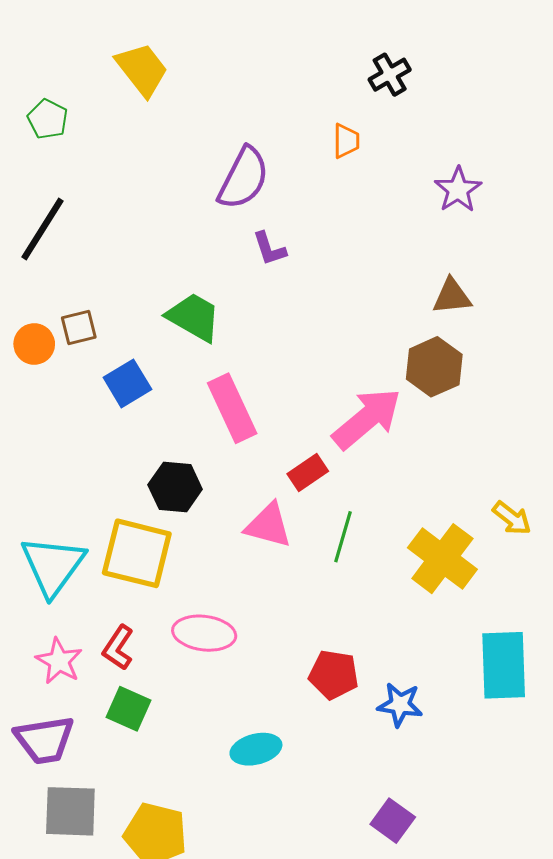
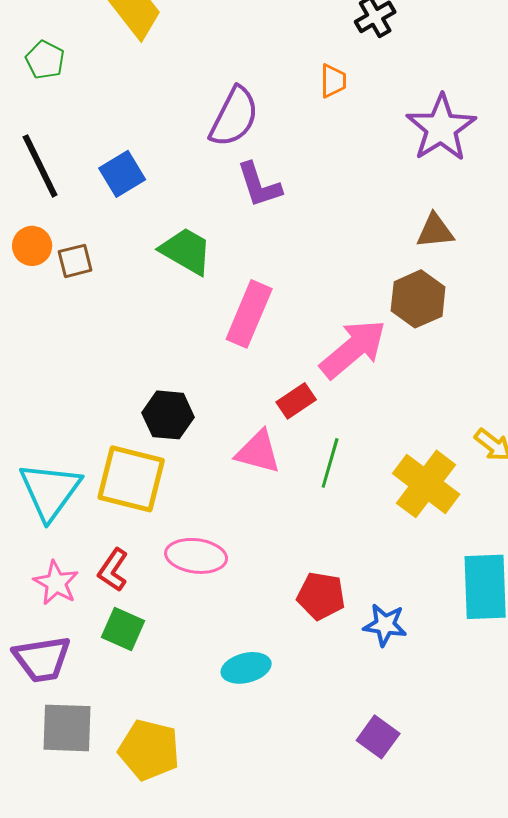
purple star: (458, 190) -> (441, 128), size x1.5
black line: (42, 229) -> (40, 166), turned -58
purple L-shape: (269, 249) -> (259, 185), size x1.4
orange circle: (34, 344) -> (32, 246), moved
blue square: (127, 383) -> (122, 174), moved
pink rectangle: (232, 408) -> (249, 314), moved, turned 48

